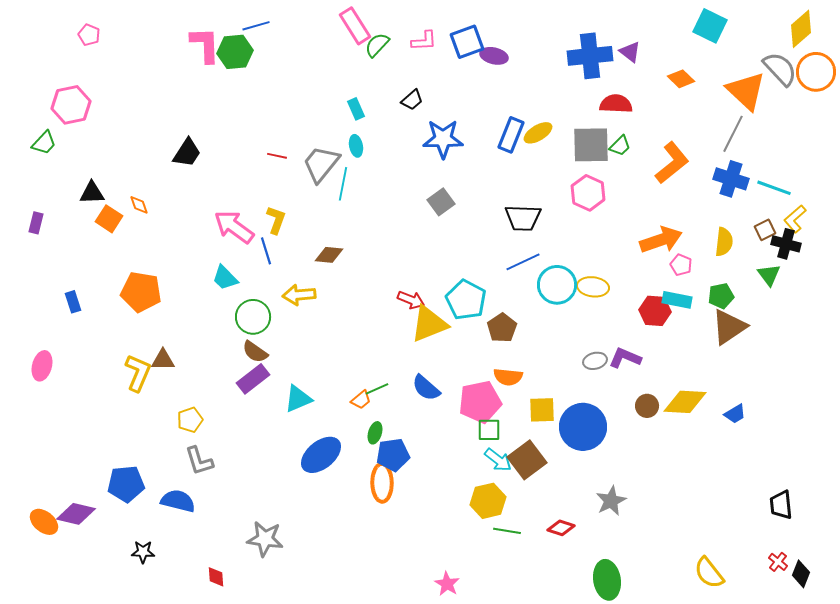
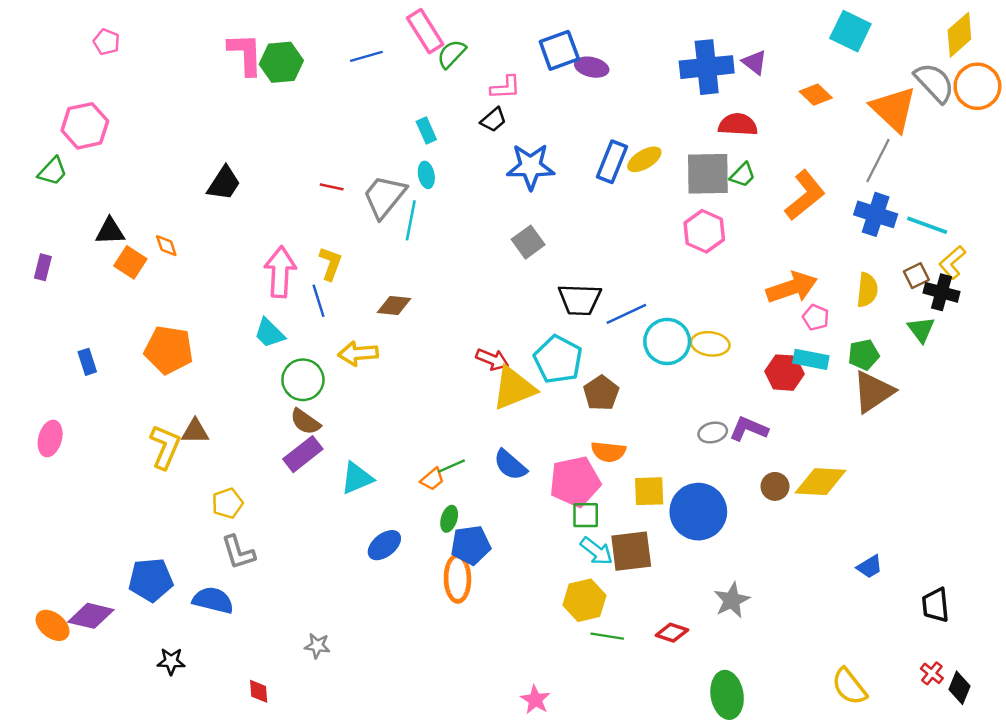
blue line: (256, 26) -> (366, 56), moved
pink L-shape: (424, 41) -> (505, 87), moved
black trapezoid: (523, 218) -> (580, 300), moved
pink arrow: (234, 227) -> (280, 272), turned 57
blue trapezoid: (735, 414) -> (870, 567), moved
blue ellipse: (321, 455) -> (384, 545), size x0.7
brown square: (527, 460) -> (631, 551), turned 30
gray star: (265, 539) -> (317, 646), size x0.6

